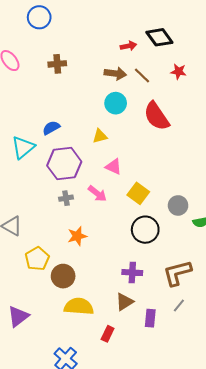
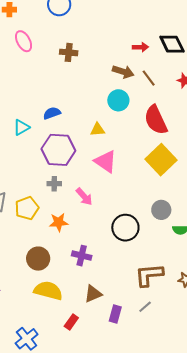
cyan triangle: (23, 147) -> (21, 127), size x0.7
pink triangle: (114, 167) -> (106, 161), size x1.4
yellow square: (138, 193) -> (161, 160), moved, size x1.4
pink arrow: (97, 194) -> (84, 197), moved
yellow pentagon: (37, 259) -> (27, 208), moved
purple cross: (132, 273) -> (82, 256), moved

